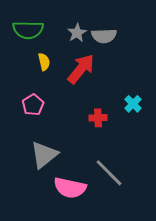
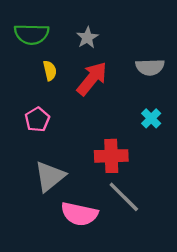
gray semicircle: (104, 36) -> (150, 67), moved
red cross: (98, 118) -> (111, 156), moved, size x1.6

